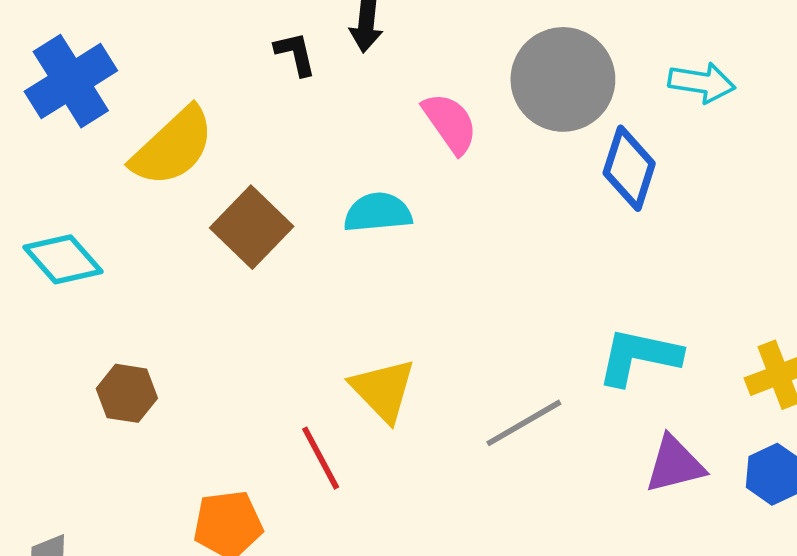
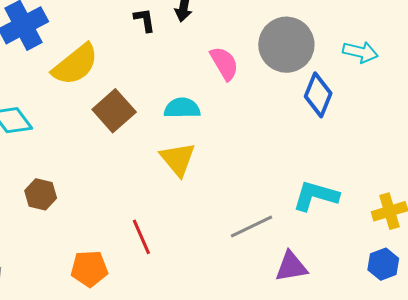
yellow triangle: (383, 390) -> (178, 159), moved
purple triangle: (675, 465) -> (291, 267), moved

